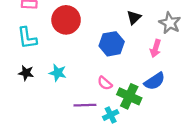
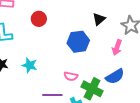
red circle: (66, 20) -> (39, 19), size x0.6
pink semicircle: (105, 83) -> (71, 76), turned -32

